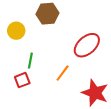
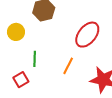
red square: (22, 80) -> (21, 80), moved

